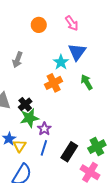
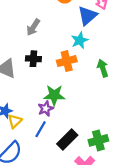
blue triangle: (77, 52) -> (88, 16), moved
black cross: (25, 104) -> (33, 59), moved, turned 32
green star: (29, 118) -> (54, 95), moved

